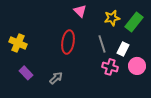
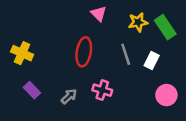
green rectangle: (134, 22) -> (165, 27), turned -72
pink circle: (137, 66) -> (166, 95), moved
pink cross: (110, 67) -> (102, 90), moved

